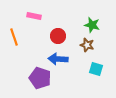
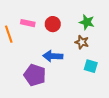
pink rectangle: (34, 16) -> (28, 23), moved
red circle: (58, 36) -> (53, 24), moved

